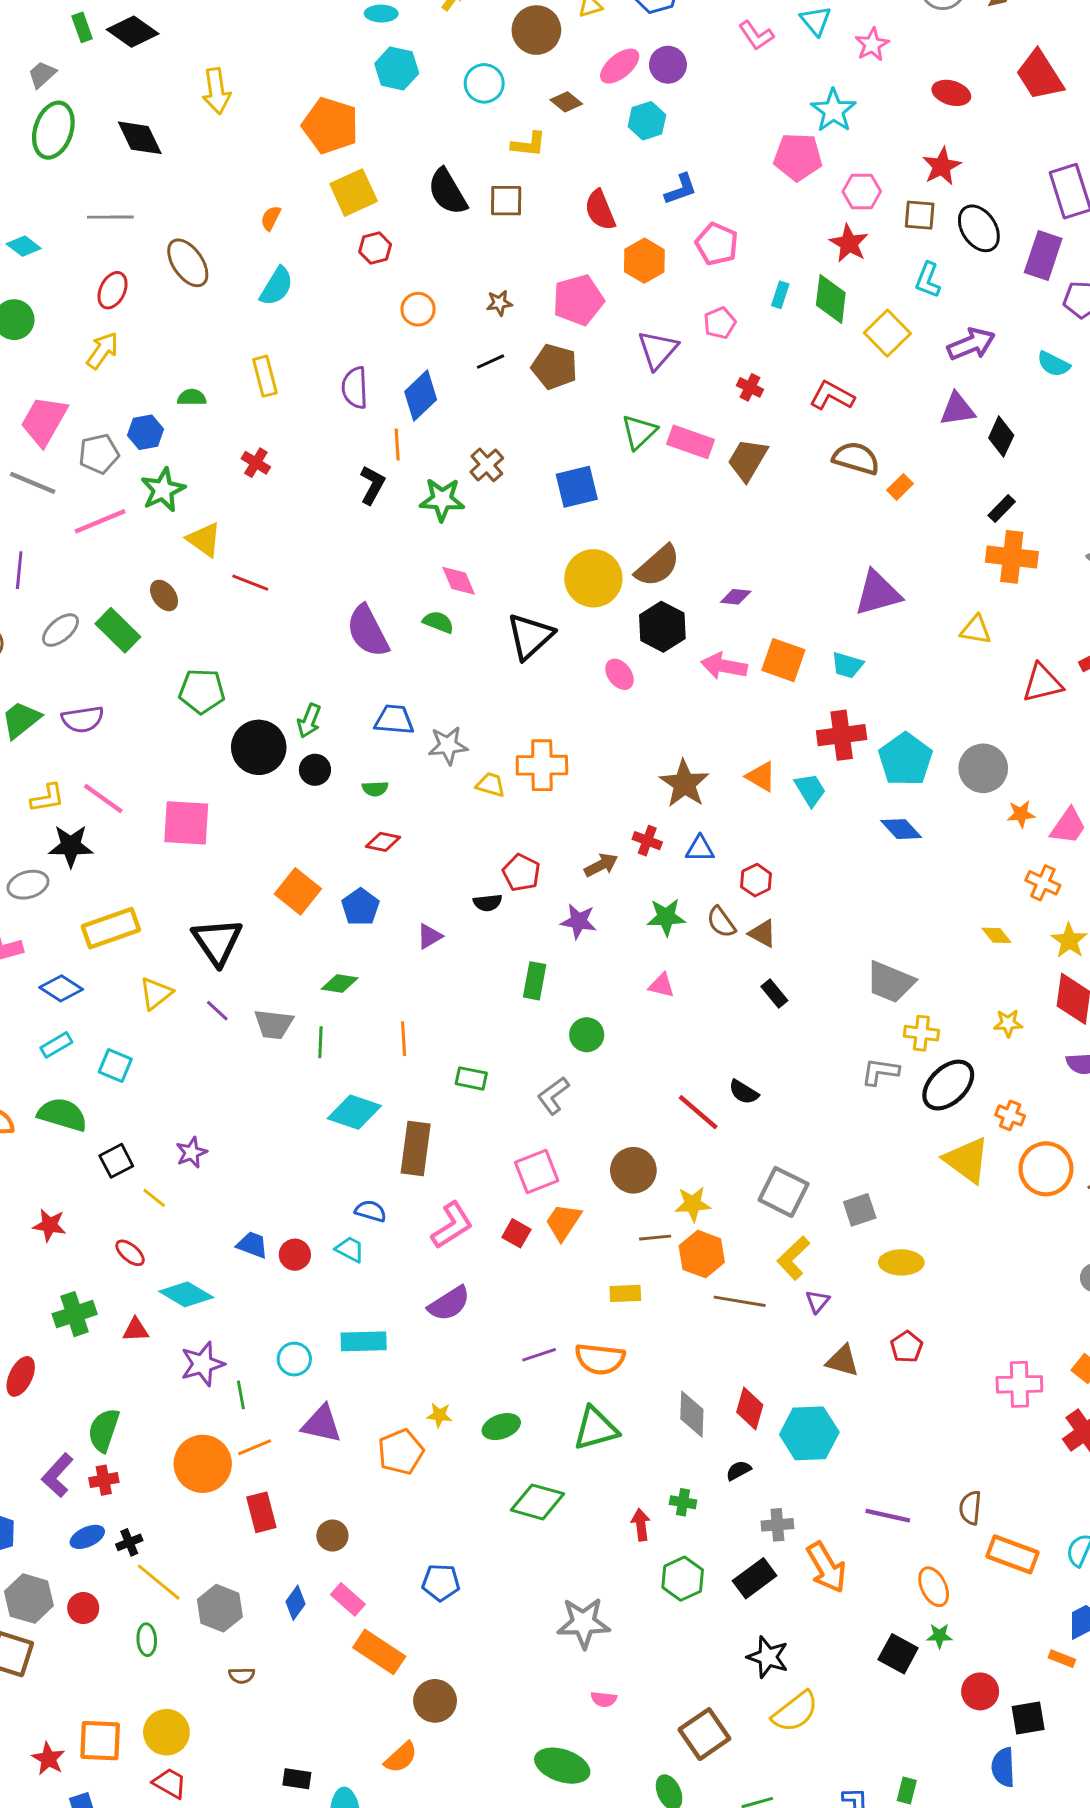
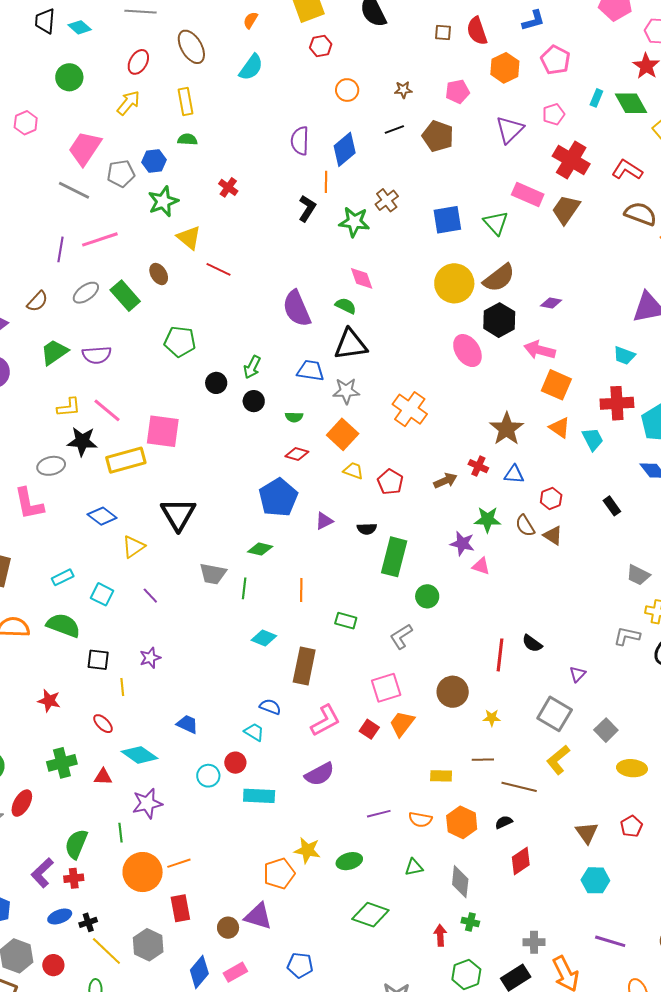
brown square: (506, 201) -> (443, 32), moved, size x0.7
green diamond: (831, 299) -> (631, 103), turned -40
pink pentagon: (578, 300) -> (458, 92), size x0.7
yellow rectangle: (265, 376) -> (186, 101), moved
red cross: (750, 387) -> (571, 160), size x2.0
green triangle: (639, 432) -> (496, 223), moved, turned -32
pink line: (100, 521) -> (100, 239), moved
black triangle: (530, 636) -> (351, 344), moved, turned 30
orange square: (783, 660) -> (556, 385), moved
pink ellipse: (619, 674) -> (467, 351), size x1.5
black circle: (259, 747) -> (216, 383), size x0.6
orange cross: (542, 765) -> (410, 409), turned 32
yellow trapezoid: (491, 785) -> (353, 471), moved
orange square: (298, 891) -> (343, 434), moved
black semicircle: (488, 903) -> (367, 529), moved
blue pentagon: (360, 907) -> (278, 497), size x1.5
purple star: (579, 921) -> (462, 544), moved
yellow rectangle: (111, 928) -> (126, 460), moved
green rectangle: (535, 981) -> (394, 557), size x1.5
gray trapezoid: (890, 982) -> (638, 575), size x0.7
blue diamond: (61, 988) -> (102, 516), moved
black rectangle: (774, 993) -> (612, 506), moved
purple line: (217, 1011) -> (150, 596), moved
cyan diamond: (354, 1112) -> (264, 638), size x0.7
red line: (698, 1112) -> (500, 655), turned 52
black square: (116, 1161) -> (98, 660), turned 30
yellow line: (154, 1198) -> (122, 687), turned 42
yellow star: (693, 1204) -> (492, 718), size x0.7
gray square: (860, 1210) -> (606, 730), turned -30
brown line: (655, 1238) -> (483, 760), moved
orange hexagon: (702, 1254) -> (462, 822), moved
red circle: (295, 1255) -> (235, 763), moved
purple triangle: (818, 1301) -> (578, 674), moved
cyan circle: (294, 1359) -> (208, 776), moved
orange semicircle: (600, 1359) -> (420, 820), size x0.7
brown triangle: (843, 1361) -> (587, 833), turned 35
green line: (241, 1395) -> (120, 833), moved
red diamond: (750, 1408) -> (521, 861), turned 36
gray diamond: (692, 1414) -> (460, 882), moved
yellow star: (439, 1415) -> (307, 850), size x1.5
purple triangle: (322, 1424) -> (258, 916), moved
green triangle: (596, 1429) -> (414, 867), size x0.6
cyan hexagon: (809, 1433) -> (595, 880), moved, size x0.7
black semicircle: (738, 1470) -> (504, 822), moved
pink rectangle: (348, 1599) -> (235, 972), turned -75
blue diamond: (295, 1603) -> (199, 972), size x1.4
gray hexagon: (220, 1608) -> (148, 945), moved

